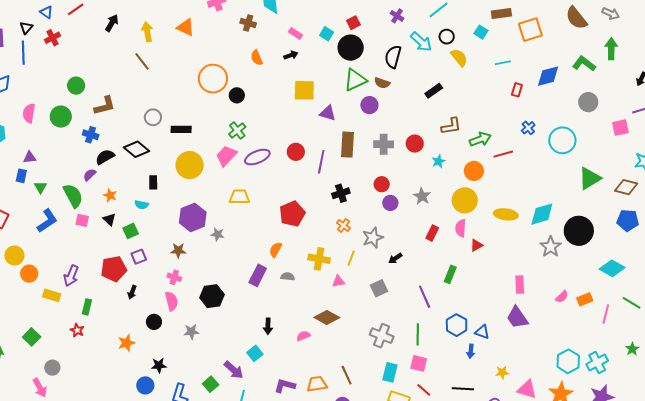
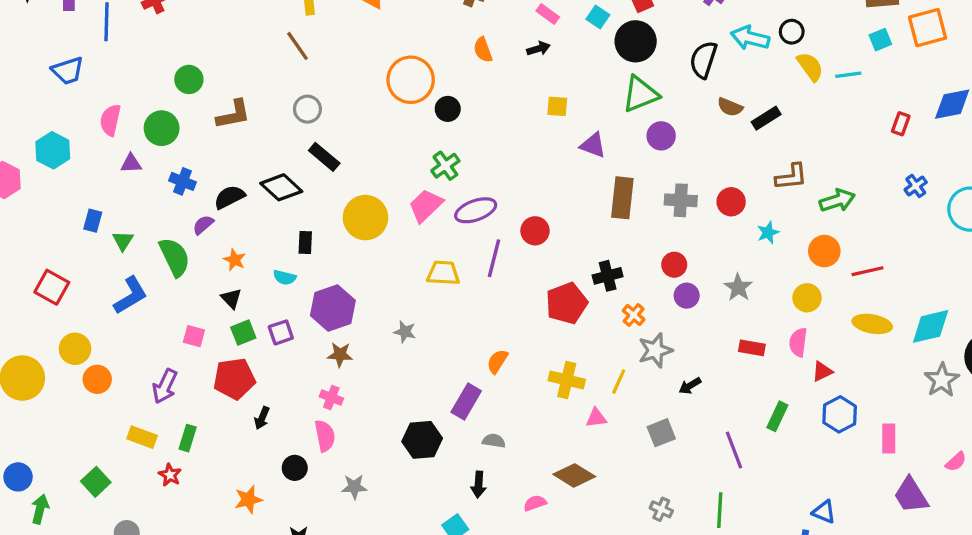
cyan square: (481, 32) -> (880, 40), moved, turned 32
cyan arrow: (421, 42) -> (750, 38), turned 150
cyan line: (503, 63) -> (848, 75), moved
brown semicircle: (382, 83) -> (730, 107), moved
yellow square: (304, 90) -> (557, 106), size x0.6
gray circle: (153, 117) -> (307, 109), moved
black rectangle: (181, 129) -> (324, 157), moved, turned 36
blue cross: (91, 135) -> (183, 181), moved
red circle: (296, 152) -> (535, 231), moved
red line: (503, 154) -> (867, 271), moved
purple triangle: (30, 157) -> (131, 163), moved
purple line: (321, 162) -> (494, 258), moved
yellow circle: (465, 200) -> (807, 298), size x0.7
red pentagon: (292, 214) -> (567, 303), moved
purple hexagon: (193, 217) -> (333, 308), moved
pink square: (82, 220) -> (194, 336), moved
orange cross: (344, 226) -> (634, 315), moved
green square: (131, 231) -> (243, 333), moved
red rectangle: (432, 233) -> (752, 348), turned 70
purple square: (139, 257) -> (281, 332), moved
gray semicircle: (288, 277) -> (494, 441), moved
yellow rectangle: (52, 295) -> (142, 437), moved
black hexagon: (212, 296) -> (422, 440), moved
purple trapezoid: (517, 317) -> (911, 495), moved
blue hexagon: (457, 325) -> (840, 414), moved
gray cross: (382, 336) -> (661, 509), size x0.6

